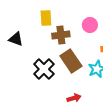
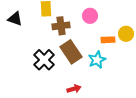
black triangle: (16, 39) -> (15, 19), moved

